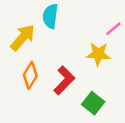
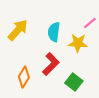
cyan semicircle: (50, 16) -> (54, 32), moved
orange diamond: (30, 75) -> (24, 77), moved

